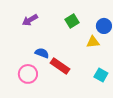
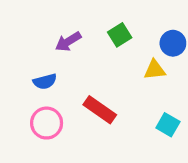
purple arrow: (30, 20) -> (68, 42), moved
blue semicircle: (42, 53) -> (45, 81), moved, turned 144

